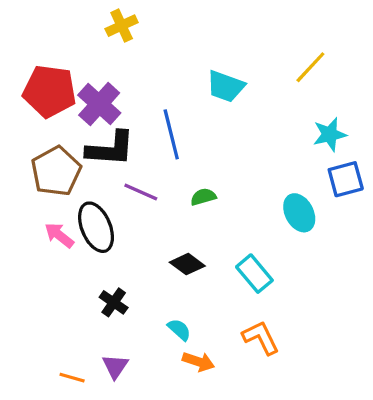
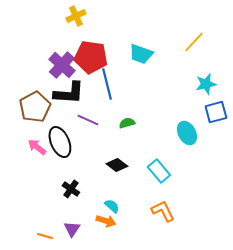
red pentagon: (50, 91) -> (91, 57), moved
orange arrow: (198, 362) -> (106, 221), moved

